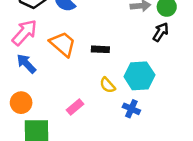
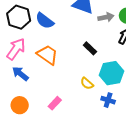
black rectangle: (100, 49) -> (90, 48), moved, turned 48
pink rectangle: (75, 107) -> (55, 103), moved

